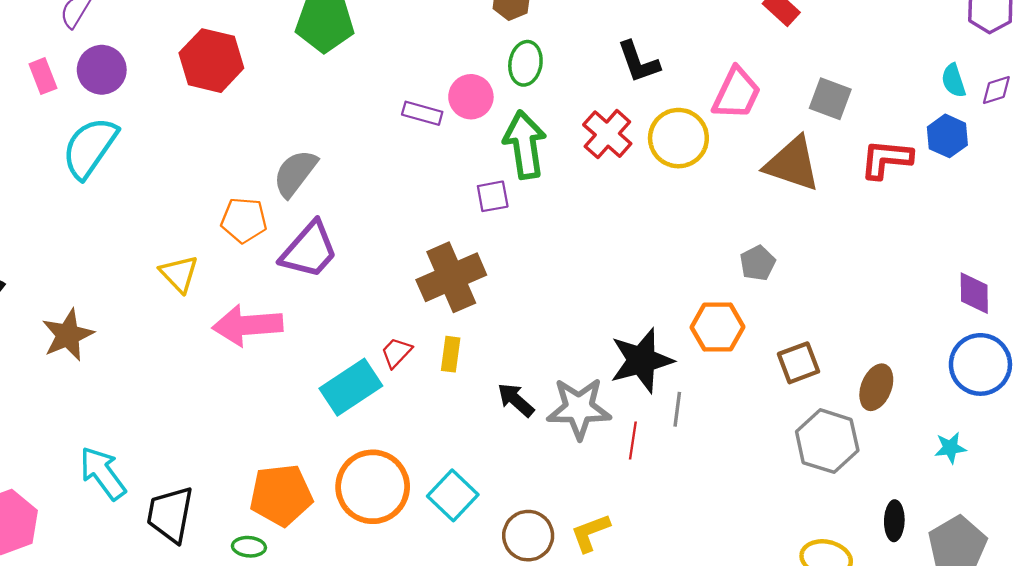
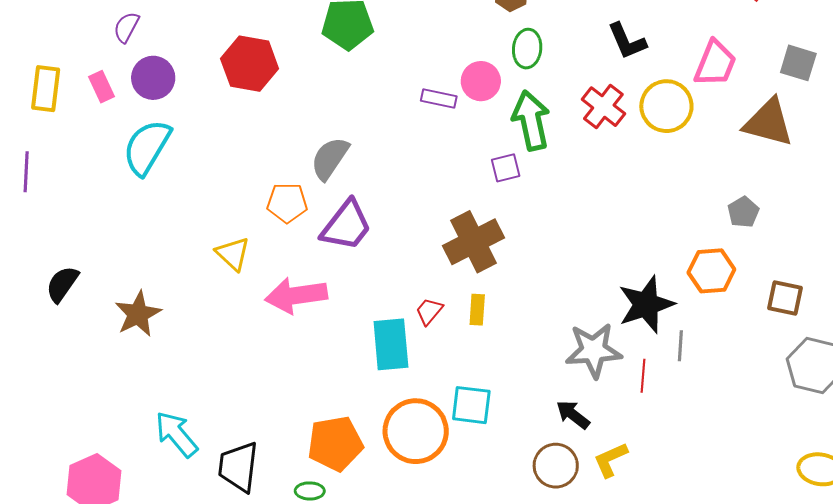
brown square: (799, 363) -> (785, 298), turned 36
cyan rectangle: (351, 387) -> (391, 344), turned -58
black arrow: (516, 400) -> (573, 415), moved
cyan square: (453, 495) -> (471, 405), moved, turned -33

